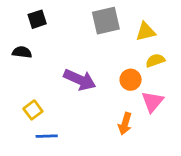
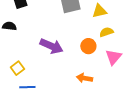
pink triangle: (153, 102) -> (113, 57), moved
orange arrow: (125, 124) -> (84, 78), turned 84

